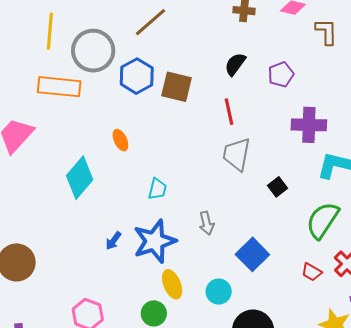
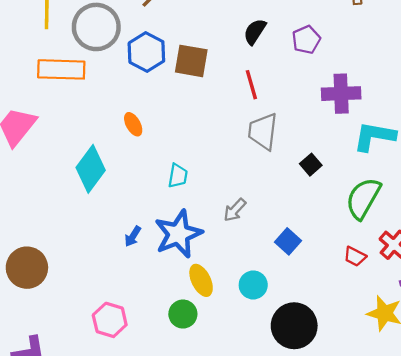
gray arrow: (207, 223) -> (235, 210), turned 60
blue square: (252, 254) -> (288, 241), size x0.7

